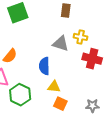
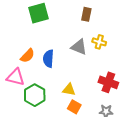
red cross: (92, 59) -> (108, 82), moved
blue semicircle: (44, 66) -> (48, 59), moved

